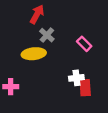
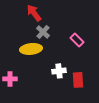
red arrow: (37, 14) -> (34, 13), turned -66
white cross: (76, 78) -> (59, 71), moved

